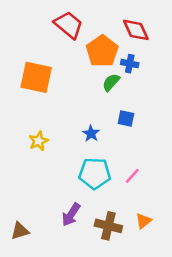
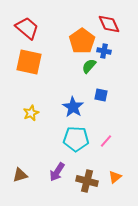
red trapezoid: (69, 25) -> (27, 28), moved
blue star: (91, 133) -> (73, 107), size x1.5
brown triangle: (20, 231) -> (20, 175), moved

